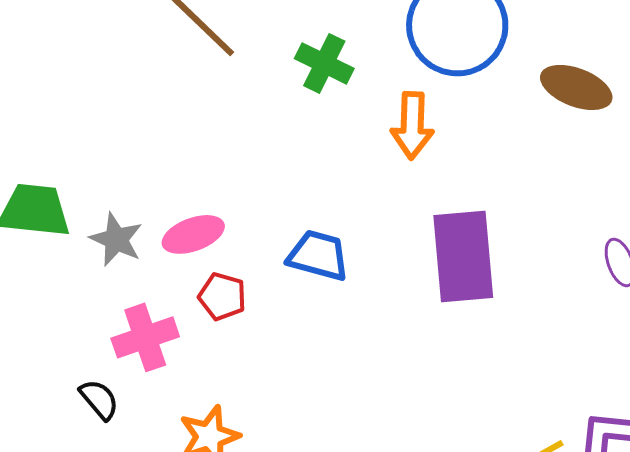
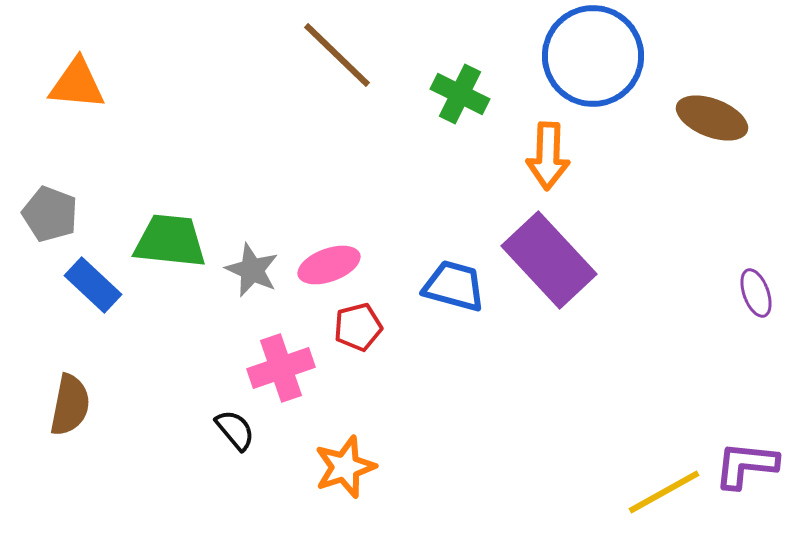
purple rectangle: (463, 256) -> (549, 260), moved, turned -38
red pentagon: (222, 296) -> (358, 327), turned -30

